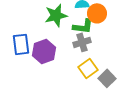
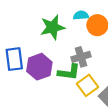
green L-shape: (83, 26) -> (69, 72), moved

